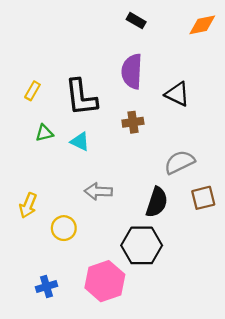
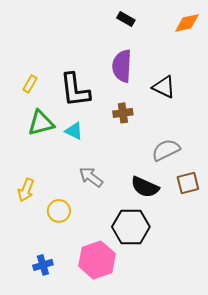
green triangle: (44, 133) -> (41, 123), size x1.6
gray arrow: (98, 191) -> (91, 177), turned 35
black semicircle: (157, 202) -> (145, 187), turned 96

